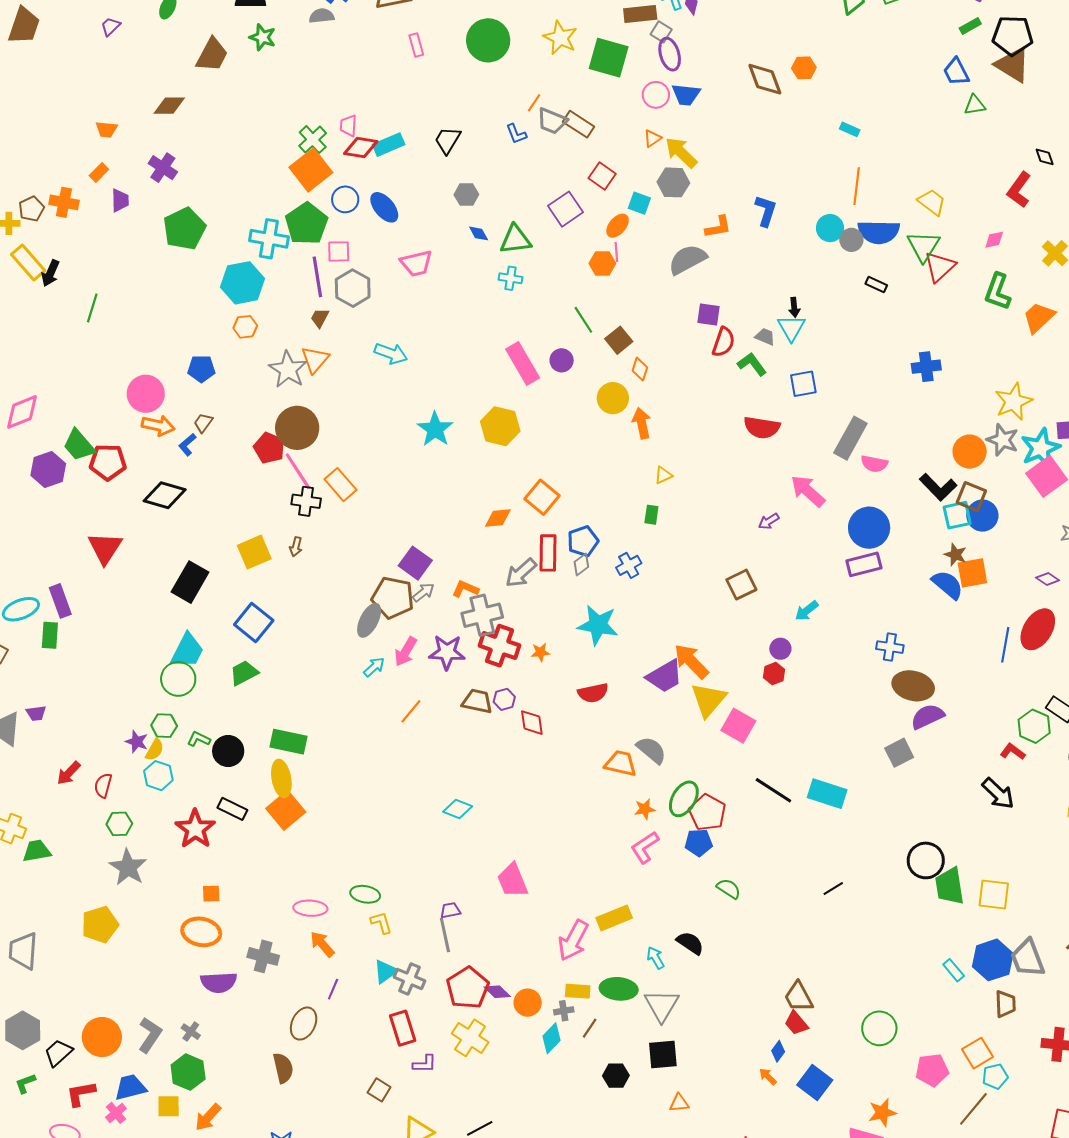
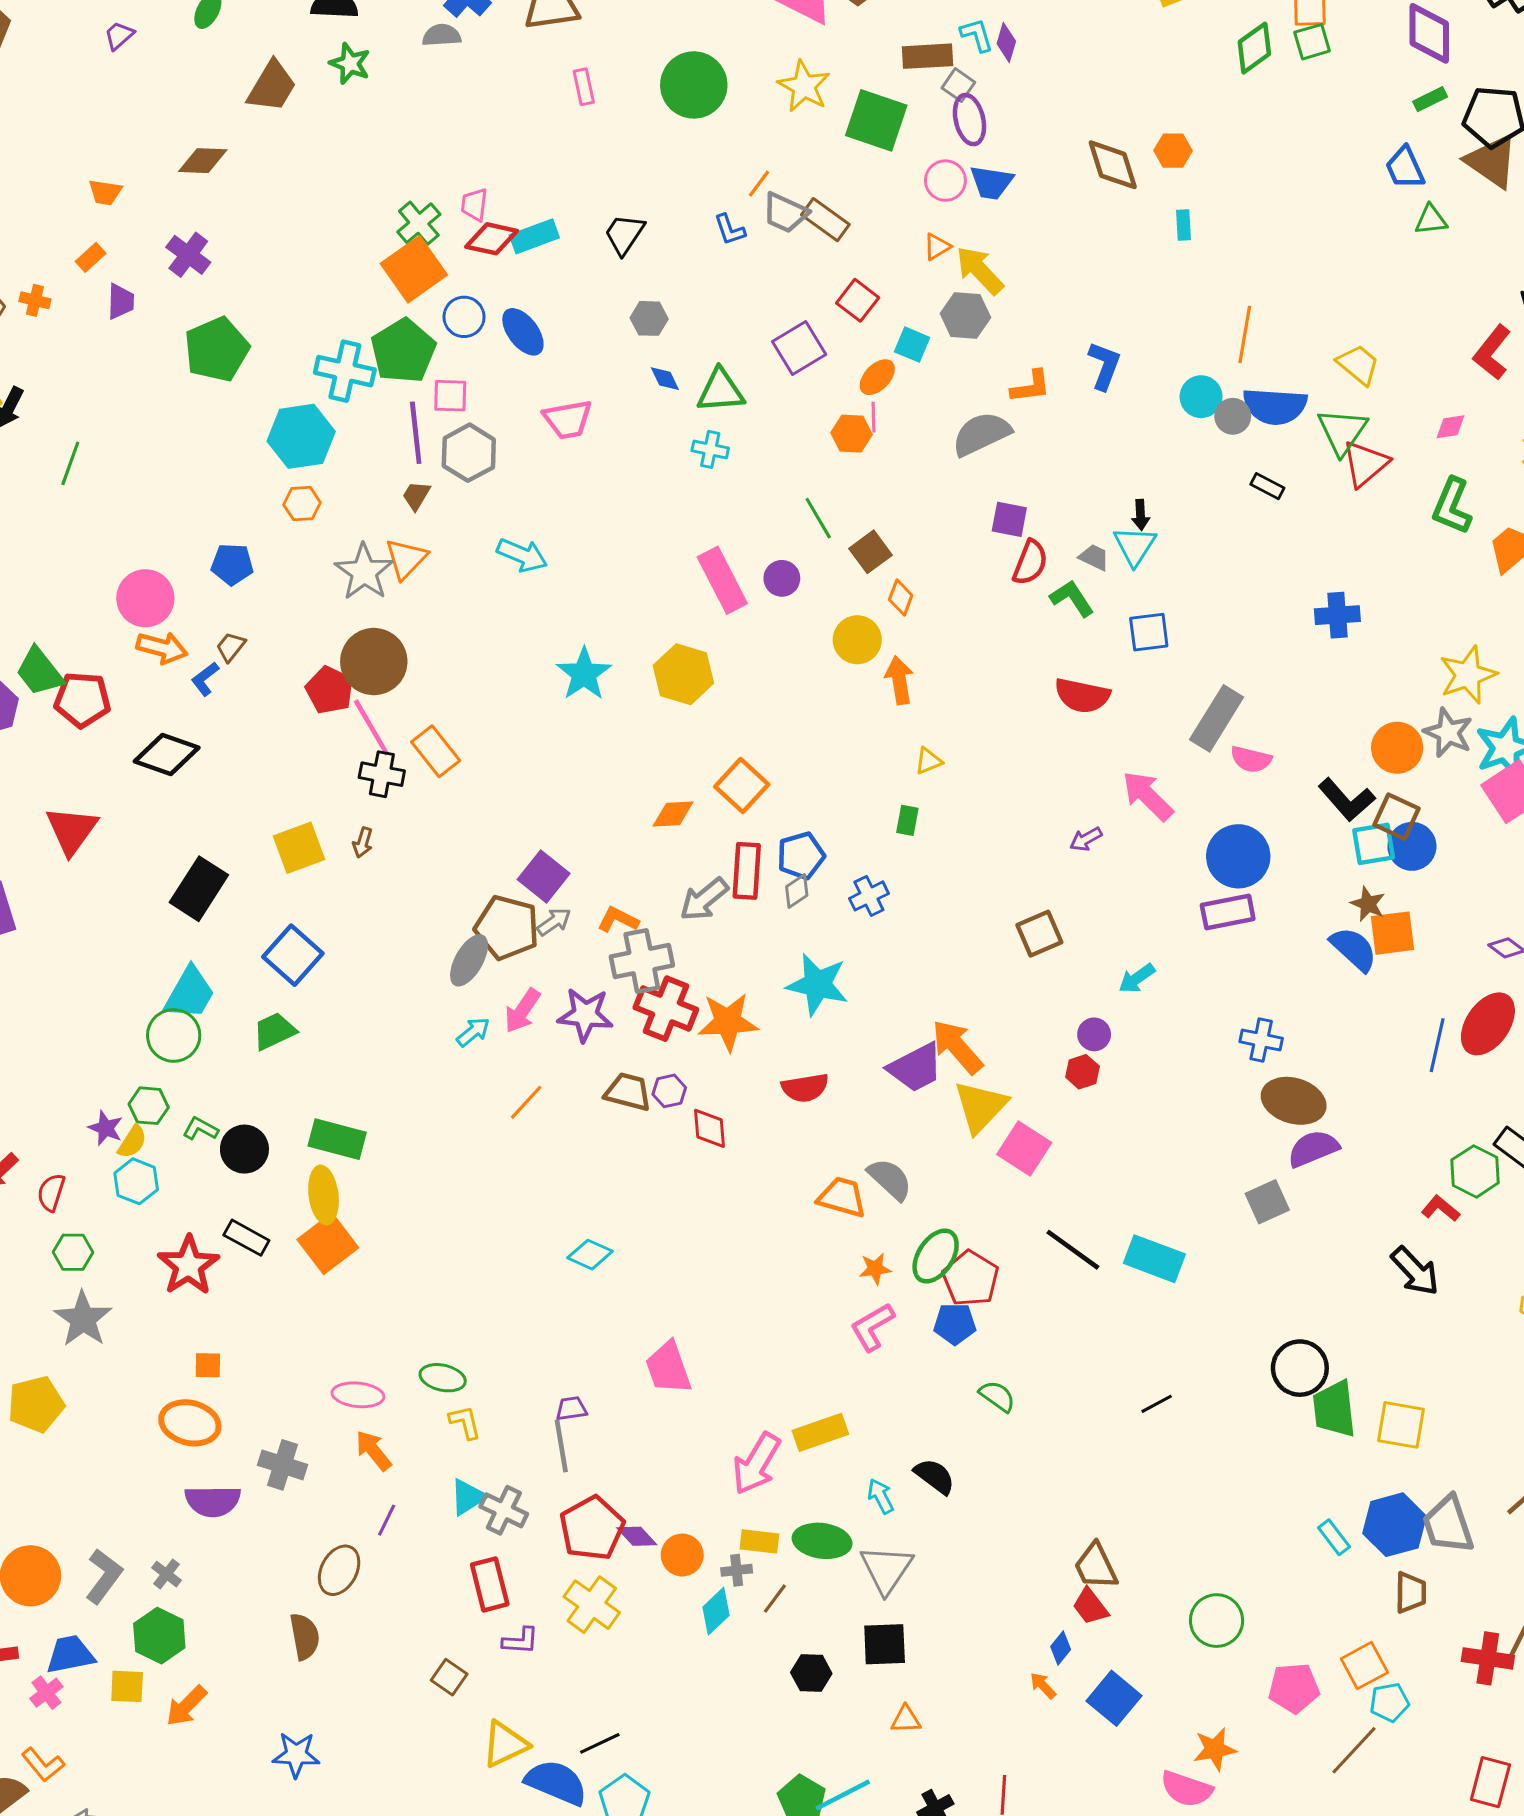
cyan rectangle: (850, 129) -> (1183, 225), moved, turned 60
orange cross: (64, 202) -> (35, 300), size x0.7
orange star: (540, 652) -> (728, 1022), size x2.0

